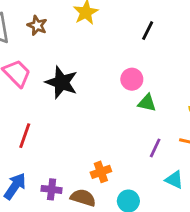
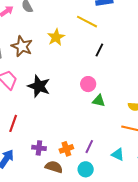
brown star: (37, 25) -> (22, 46), size x1.5
purple line: (155, 148) -> (89, 147), moved
purple cross: (52, 189) -> (39, 148), moved

